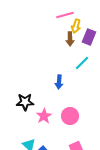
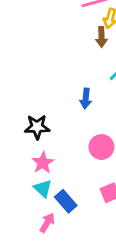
pink star: (44, 116) -> (43, 163), moved

